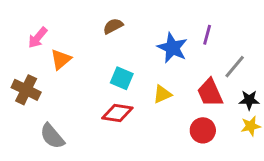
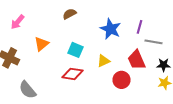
purple line: (207, 35) -> (140, 27), moved
orange triangle: (61, 59) -> (42, 44), moved
gray line: (235, 67) -> (154, 42), turned 60
red circle: (203, 130) -> (122, 80), moved

